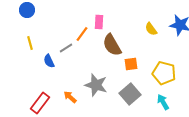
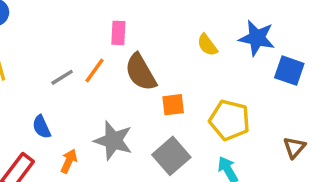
orange line: (82, 34) -> (94, 71), moved
blue semicircle: (49, 61) -> (42, 127), moved
orange arrow: (70, 97) -> (69, 161), turned 72

